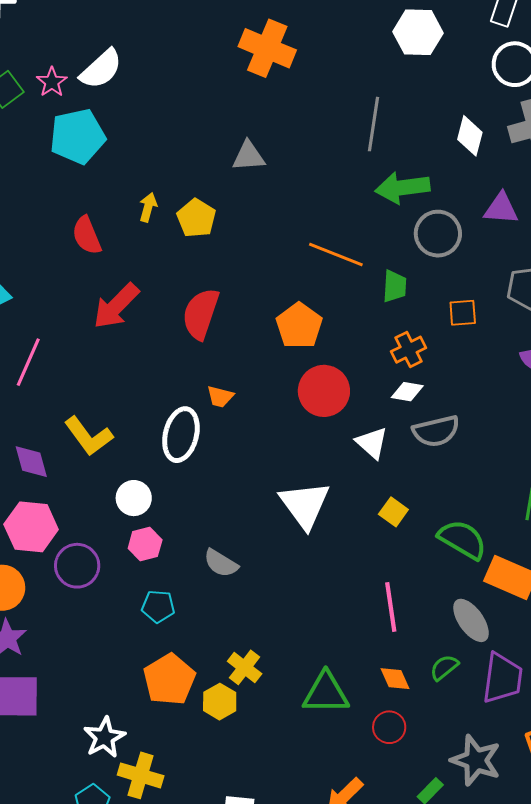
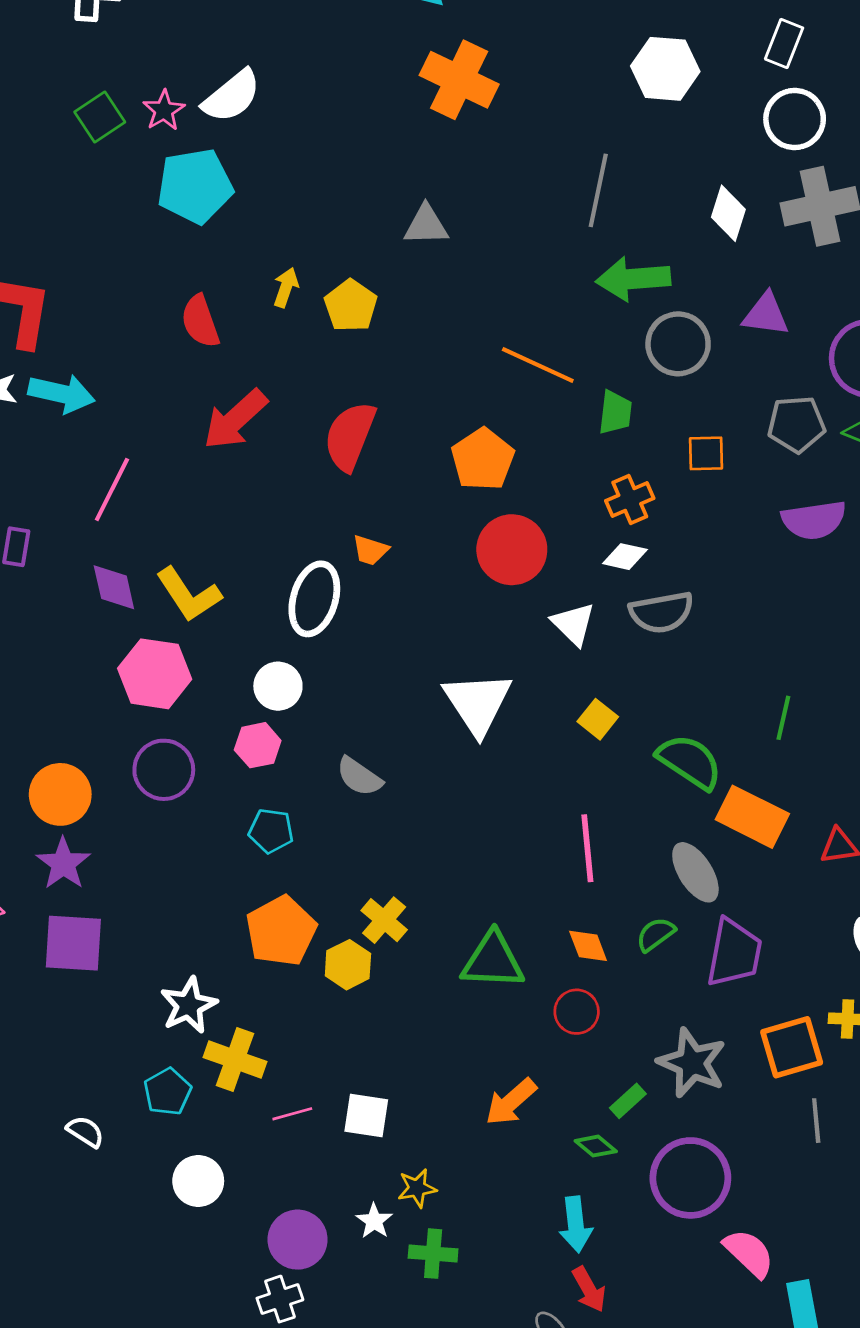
purple diamond: (31, 462) -> (114, 587), moved
white circle: (134, 498) -> (278, 686), moved
pink hexagon: (31, 527) -> (155, 674), moved

